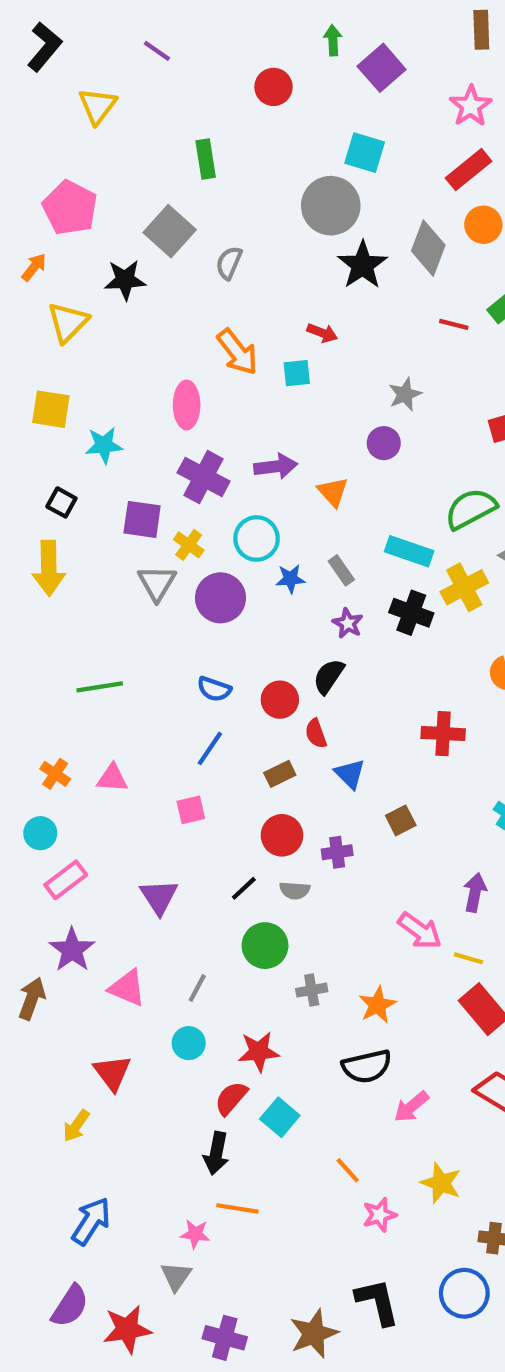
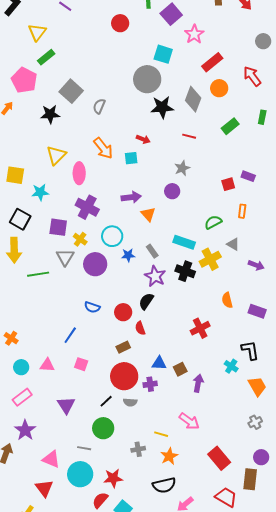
pink star: (471, 106) -> (194, 34), moved
green rectangle: (206, 159) -> (46, 57), moved, turned 60
black star: (363, 265) -> (162, 107), turned 30
yellow triangle: (68, 322) -> (56, 155), moved
red line: (454, 324) -> (189, 136), moved
purple arrow: (276, 466) -> (131, 197), moved
black square: (61, 502) -> (20, 219), size x1.5
green semicircle: (471, 509) -> (213, 222), size x0.7
purple star: (348, 623) -> (155, 276), size x1.5
green line: (100, 687) -> (38, 274), moved
red cross: (443, 734) -> (200, 328), turned -30
blue line: (210, 748) -> (70, 335), moved
orange cross: (55, 774) -> (11, 338), moved
blue triangle: (350, 774) -> (159, 363), moved, turned -42
pink triangle: (112, 778) -> (47, 365), moved
pink square: (191, 810) -> (81, 364), turned 32
cyan circle: (40, 833) -> (21, 367), moved
red circle: (282, 835) -> (124, 376), size x1.4
purple arrow: (475, 893) -> (198, 383), moved
green circle: (265, 946) -> (103, 428), moved
yellow line: (469, 958) -> (161, 434), moved
pink triangle: (127, 988) -> (51, 459), moved
gray line: (197, 988) -> (84, 448), turned 72
cyan circle: (189, 1043) -> (80, 474), size x1.6

